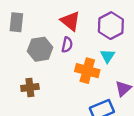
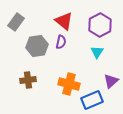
gray rectangle: (16, 22) -> (16, 22), turned 30
orange cross: (87, 71) -> (69, 84), moved

